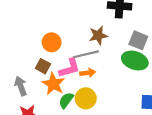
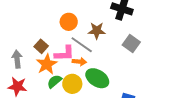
orange circle: (52, 42) -> (69, 22), moved
gray line: (86, 54) -> (82, 45), turned 35
green ellipse: (135, 61) -> (97, 78), moved

